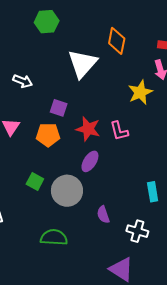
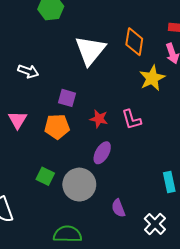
orange diamond: (117, 41) -> (134, 42), moved
red star: (88, 129) -> (99, 119), size x0.7
white cross: (137, 231) -> (155, 224), turned 30

